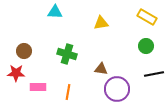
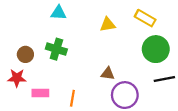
yellow rectangle: (147, 17) -> (145, 18), moved
green circle: (146, 46) -> (156, 49), size x1.6
green cross: (67, 54) -> (56, 49), moved

